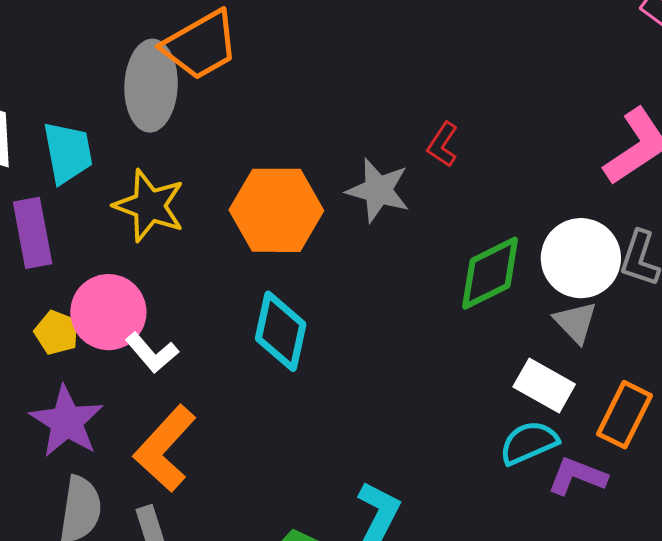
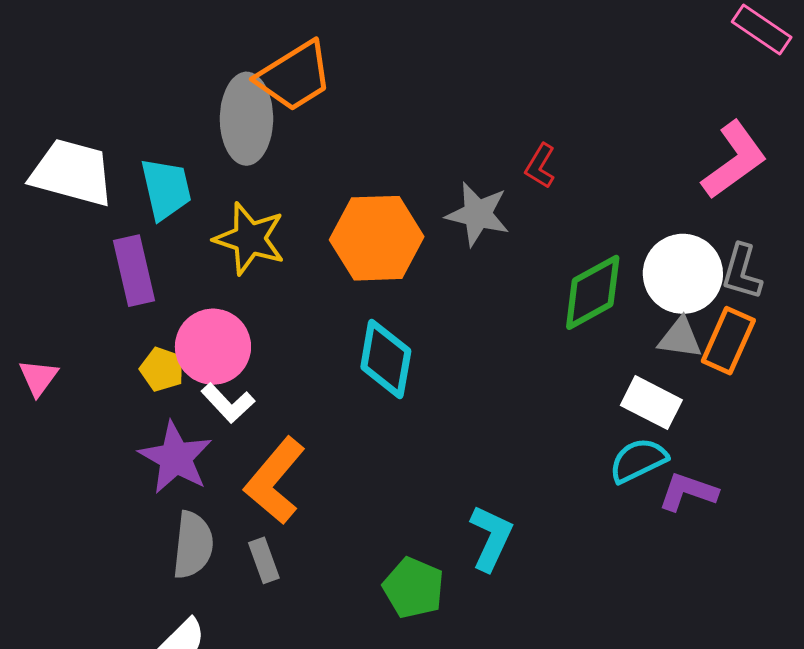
gray triangle: (576, 322) -> (680, 338), turned -36
white L-shape: (152, 353) -> (228, 403), moved
orange rectangle: (625, 415) -> (728, 341), moved

